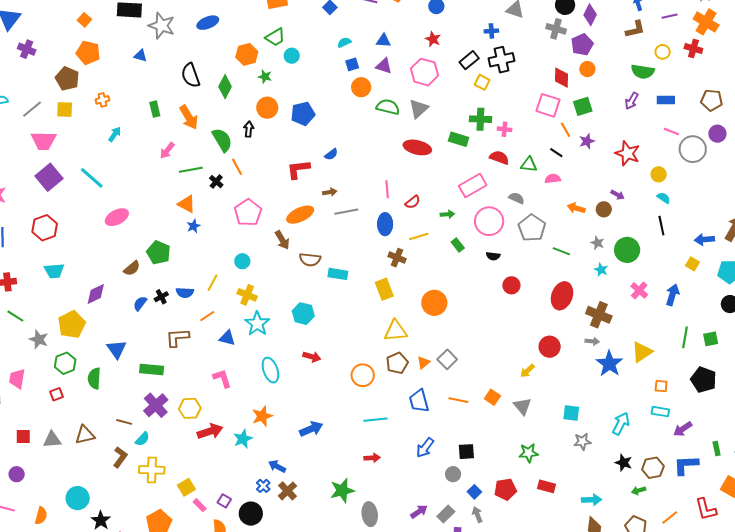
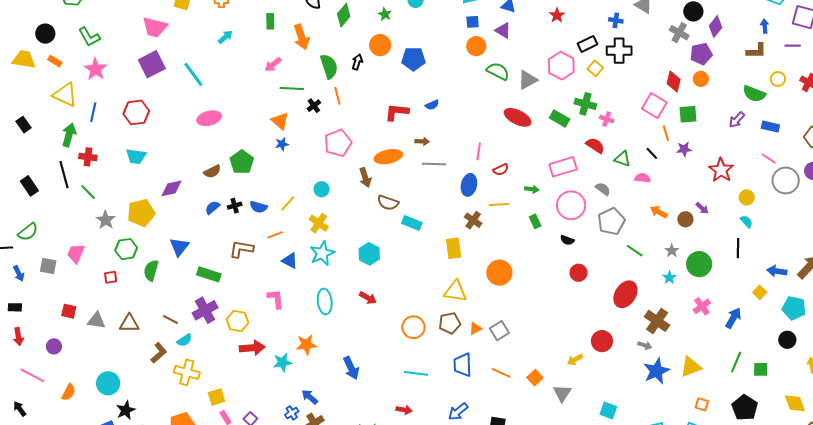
pink hexagon: (425, 72) -> (561, 66), moved
blue arrow: (311, 429) -> (351, 368), turned 75

